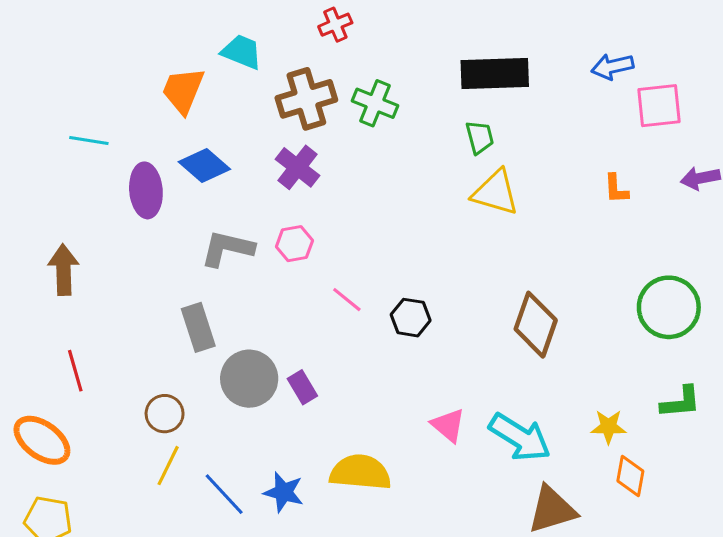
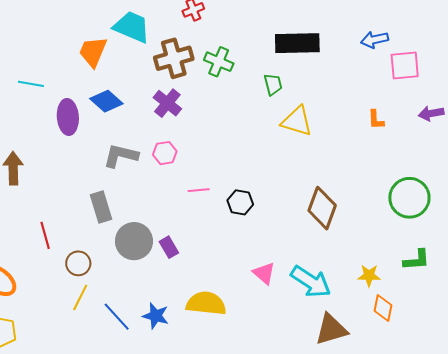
cyan trapezoid: (242, 52) -> (132, 27), size x1.4
green trapezoid: (480, 137) -> (273, 84), moved
pink line: (347, 300) -> (199, 190), turned -45
red line: (75, 371) -> (45, 235), moved

